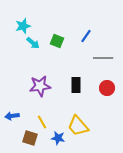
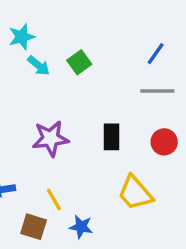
blue line: (86, 36) -> (156, 54), moved
green square: (57, 41) -> (79, 62), turned 32
yellow trapezoid: (78, 126) -> (135, 193), moved

